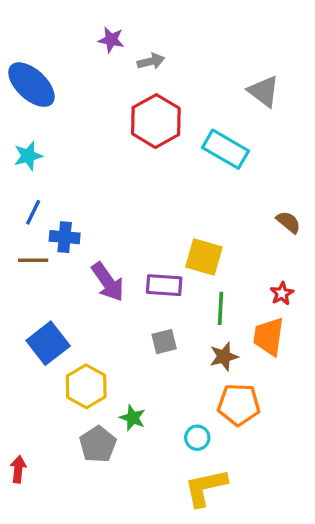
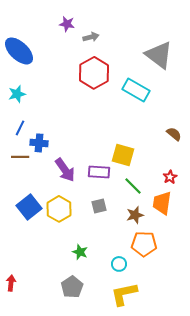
gray triangle: (264, 91) -> (159, 55), size x1.4
green line: (221, 308) -> (133, 186), turned -48
yellow hexagon: (86, 386) -> (59, 209), moved
gray pentagon: (98, 444) -> (72, 287), moved

